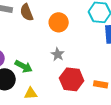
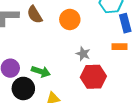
gray star: (58, 54) -> (83, 54), moved
orange rectangle: (101, 84) -> (119, 47), moved

